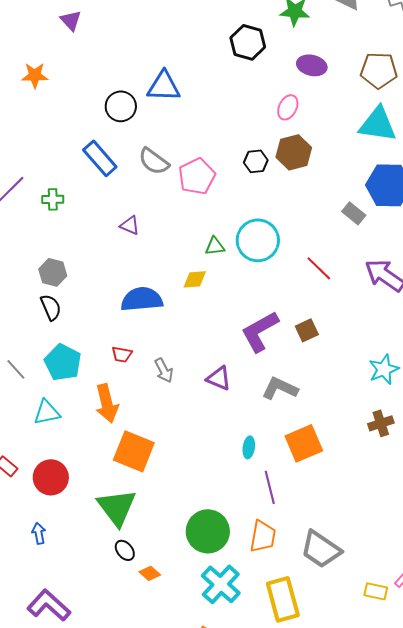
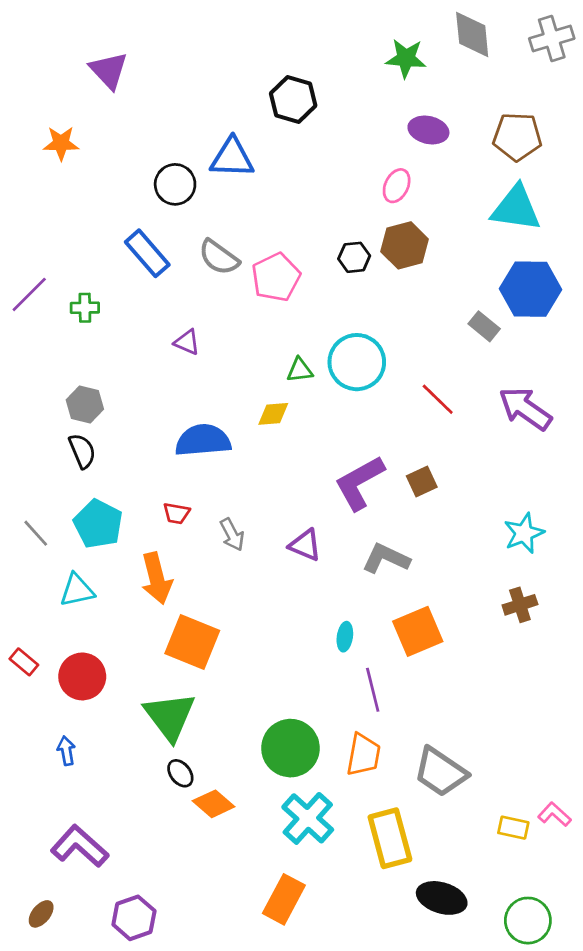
purple triangle: (71, 20) -> (109, 70), size x1.4
black hexagon: (248, 42) -> (293, 99), moved
orange diamond: (150, 573) -> (214, 804), size x1.4

